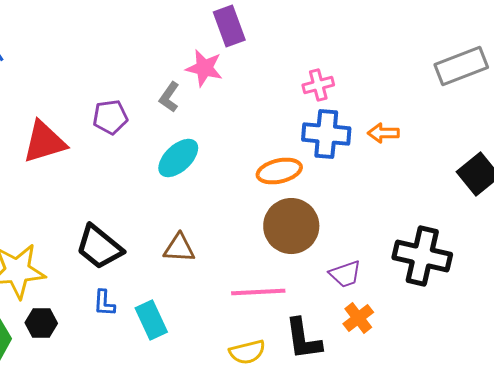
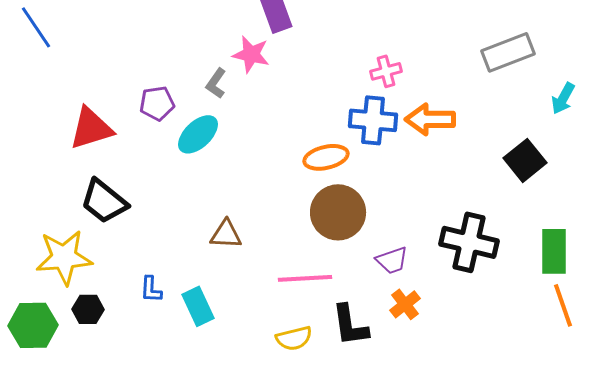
pink cross: (318, 85) -> (386, 71), moved
orange arrow: (383, 133) -> (430, 119), size x1.6
cyan ellipse: (178, 158) -> (198, 134), moved
black trapezoid: (99, 247) -> (104, 201), moved

